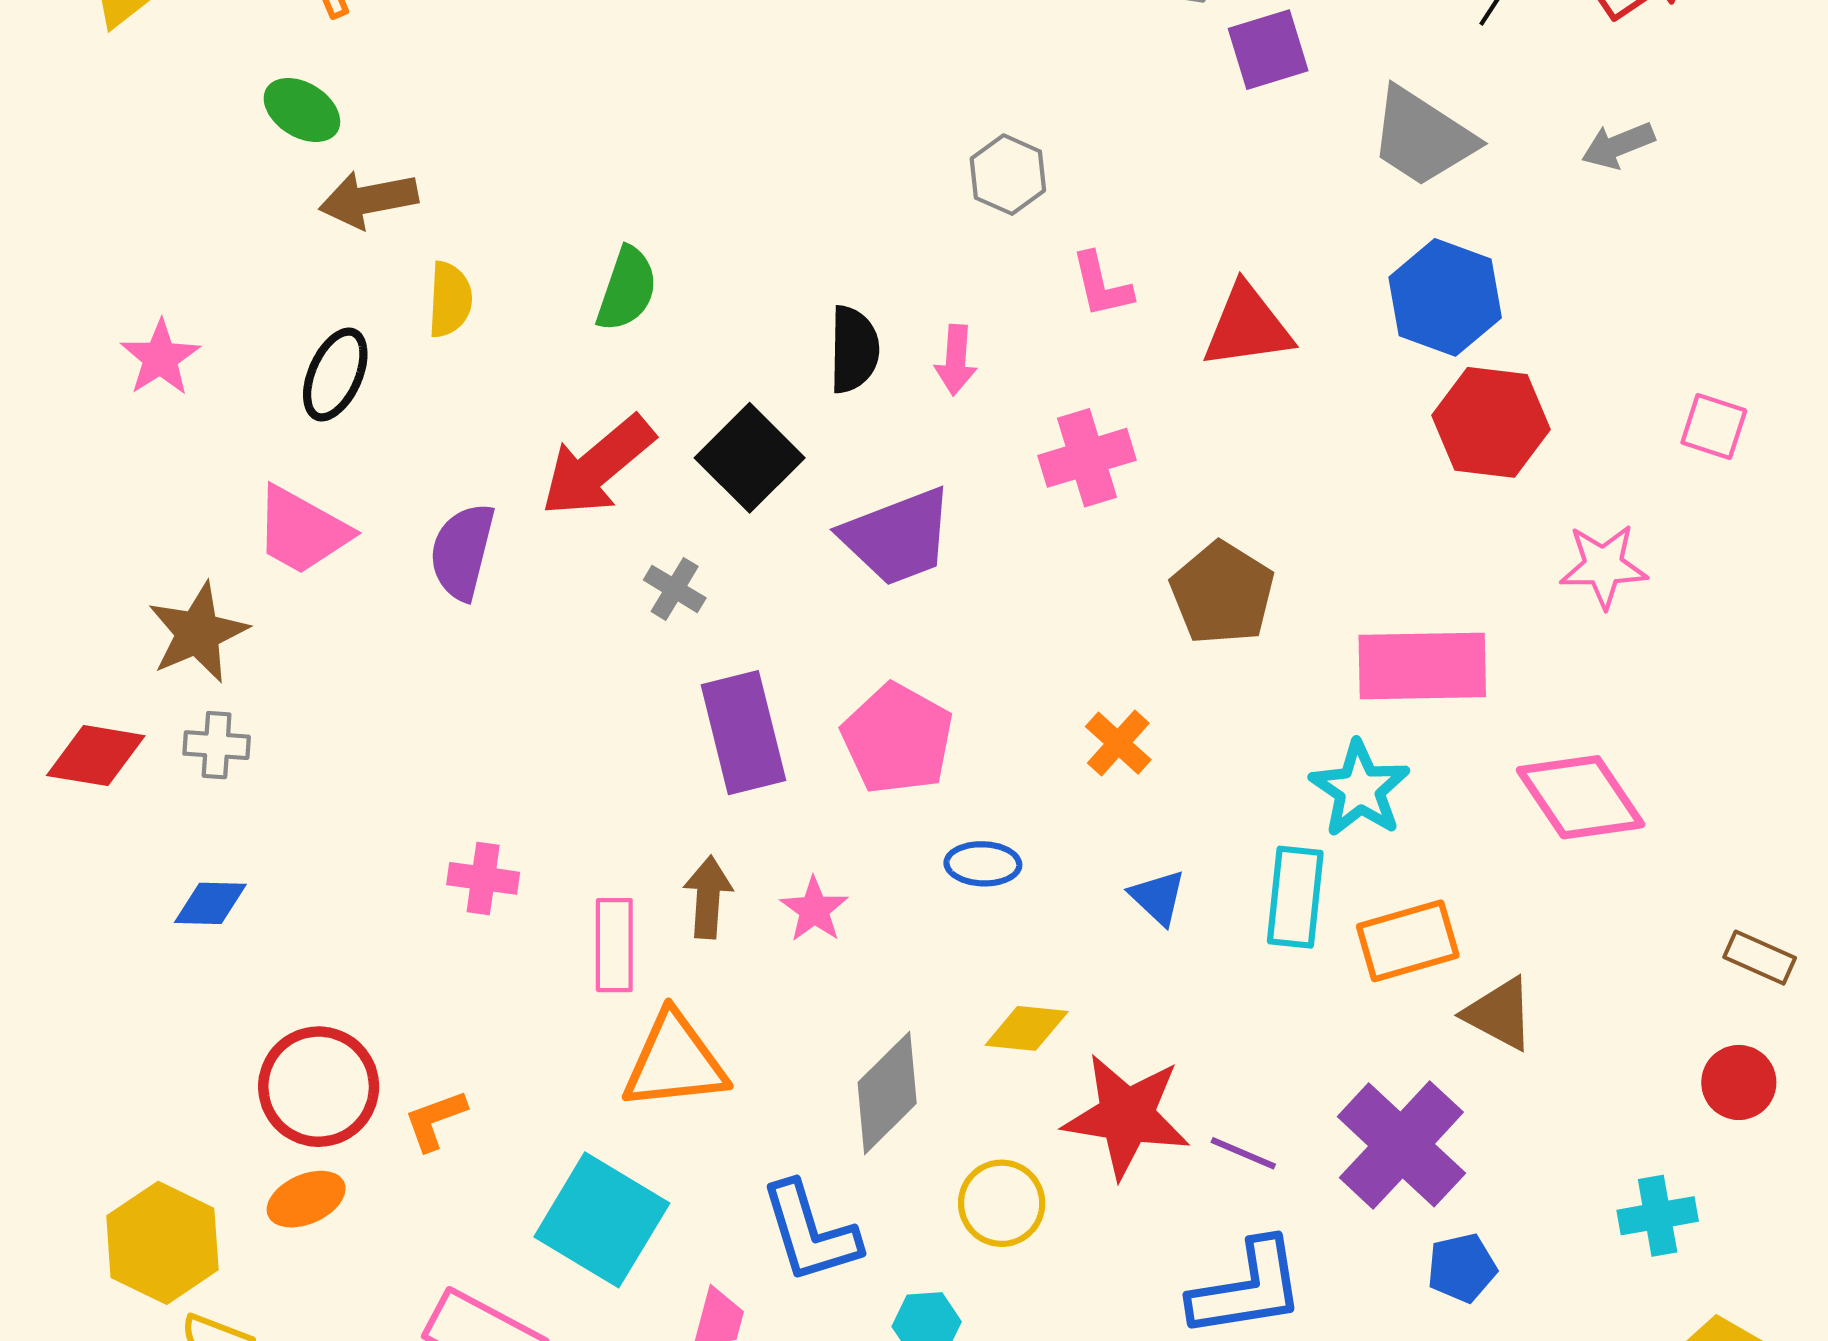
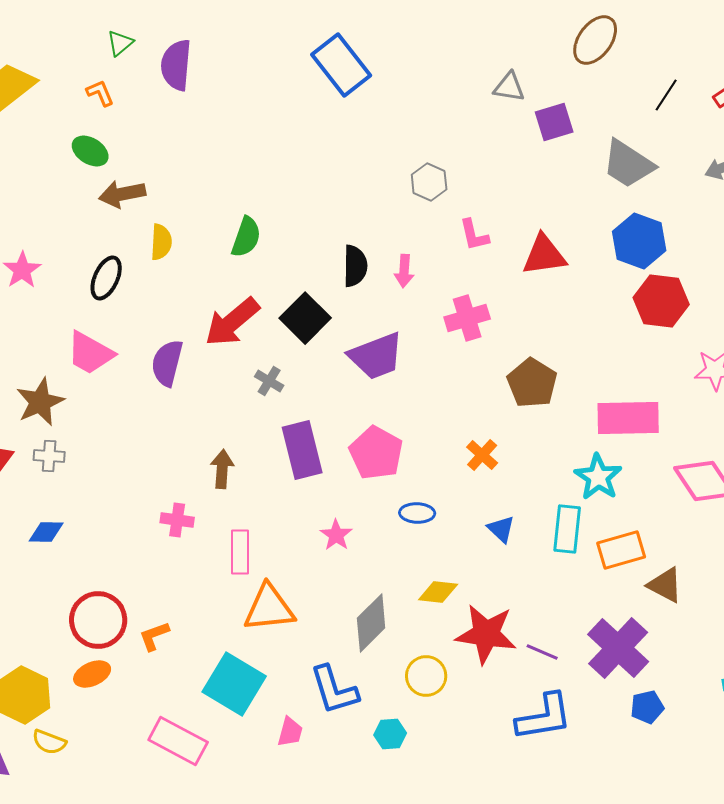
brown arrow: (708, 897) -> (222, 469), moved

